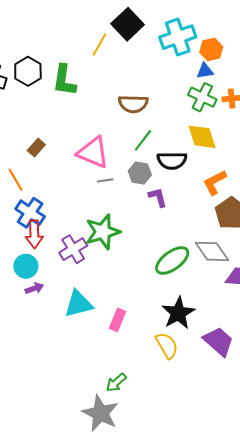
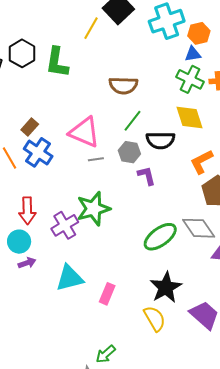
blue cross: (30, 213) -> (38, 152), moved

